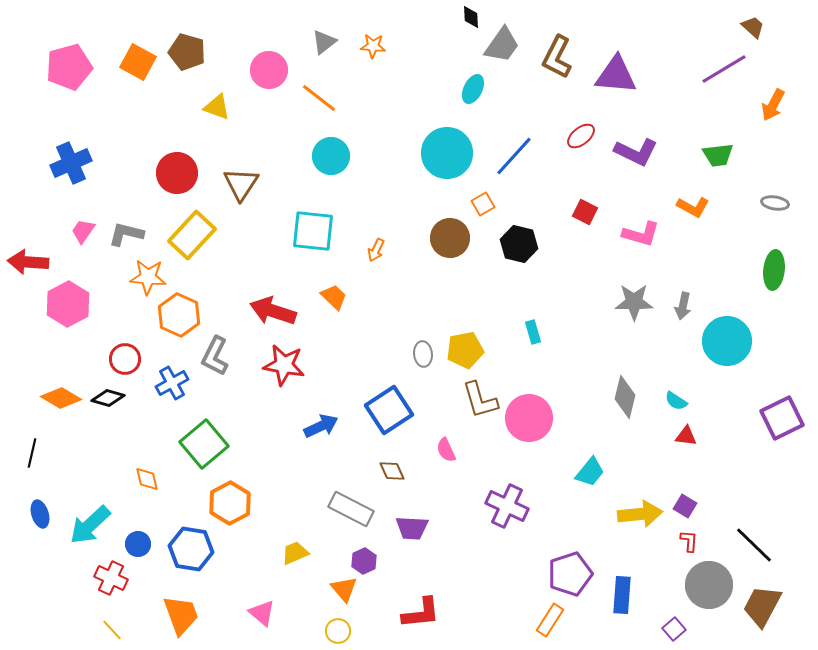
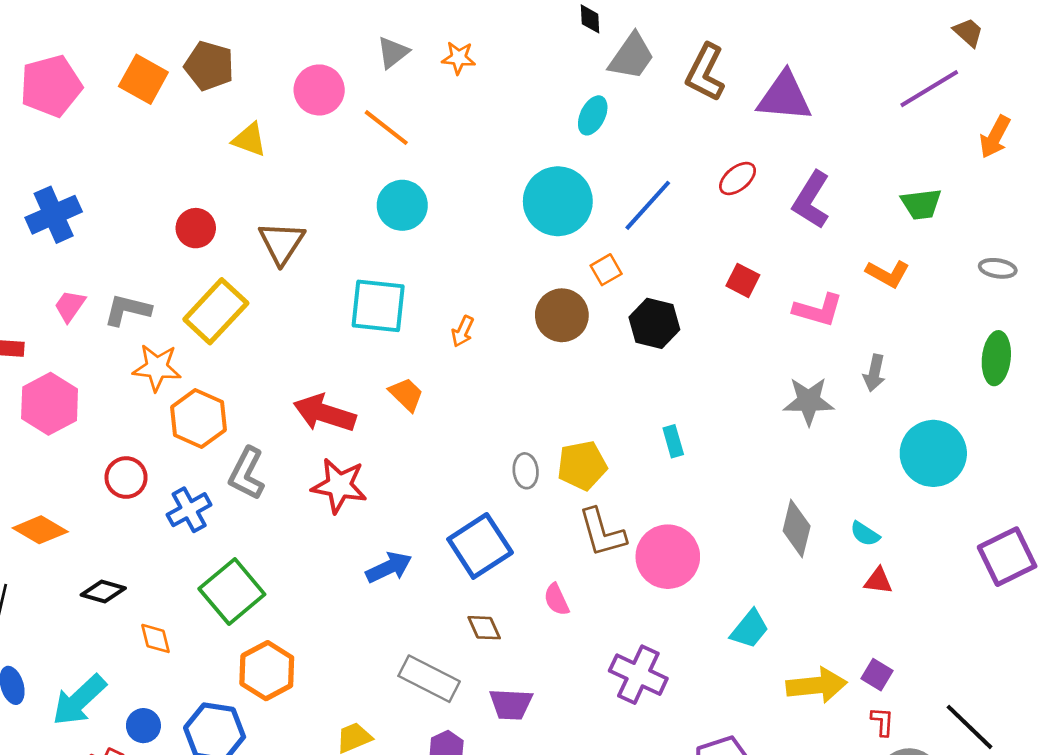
purple L-shape: (636, 152) -> (811, 200), turned 96
red circle: (177, 173) -> (196, 228), size x0.7
gray arrow: (683, 306) -> (874, 373), moved
black diamond: (108, 398) -> (103, 592), moved

